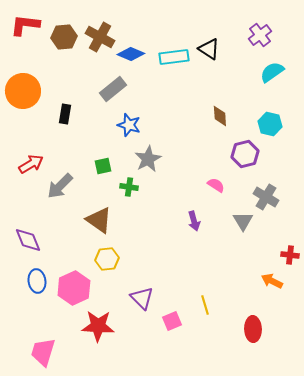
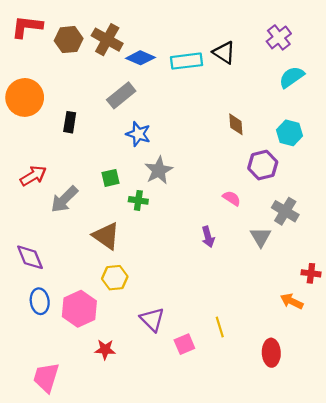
red star: (98, 326) -> (105, 349), size x0.6

